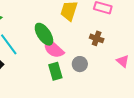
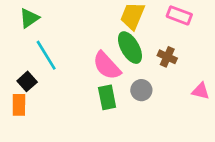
green ellipse: (44, 34) -> (130, 48), moved
pink triangle: (123, 61) -> (201, 91), turned -32

